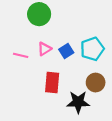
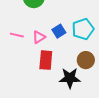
pink triangle: (45, 49) -> (39, 37), moved

